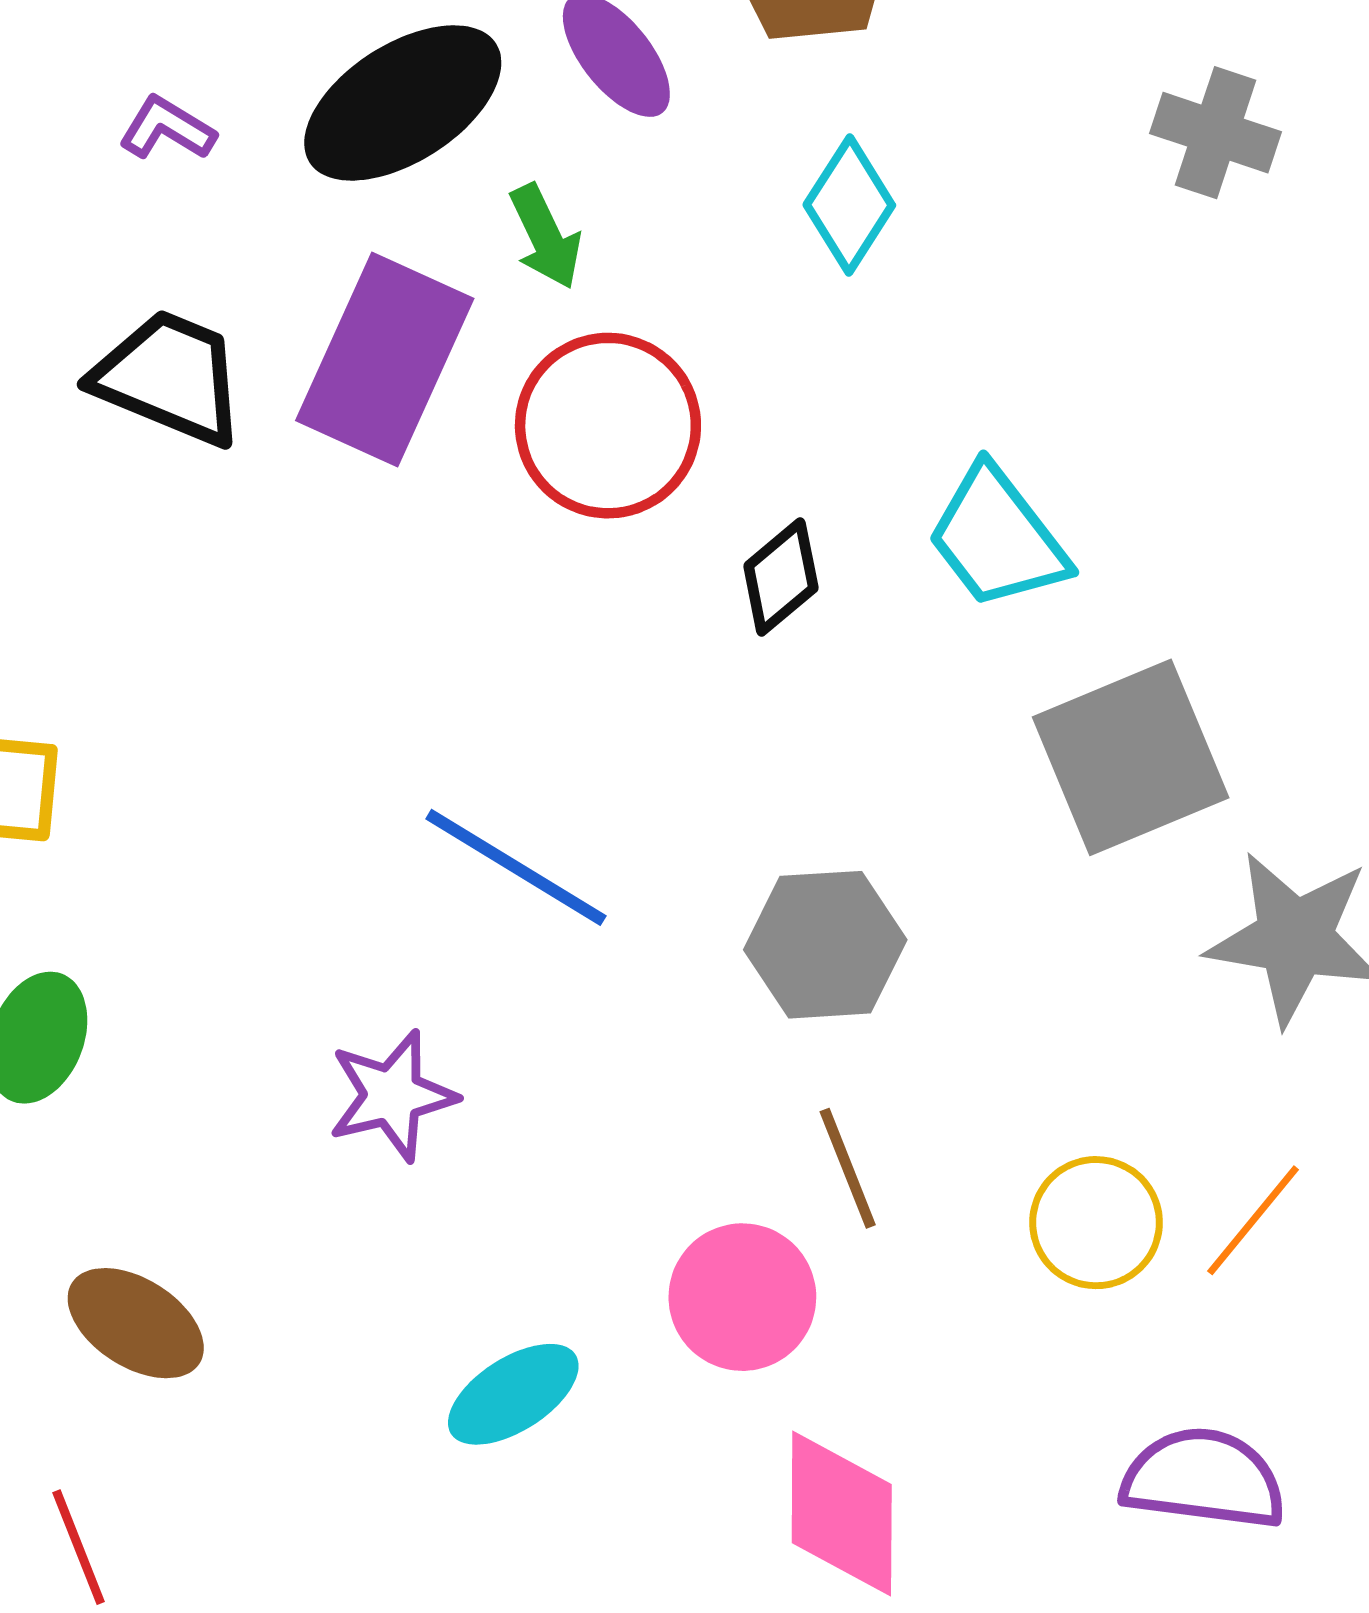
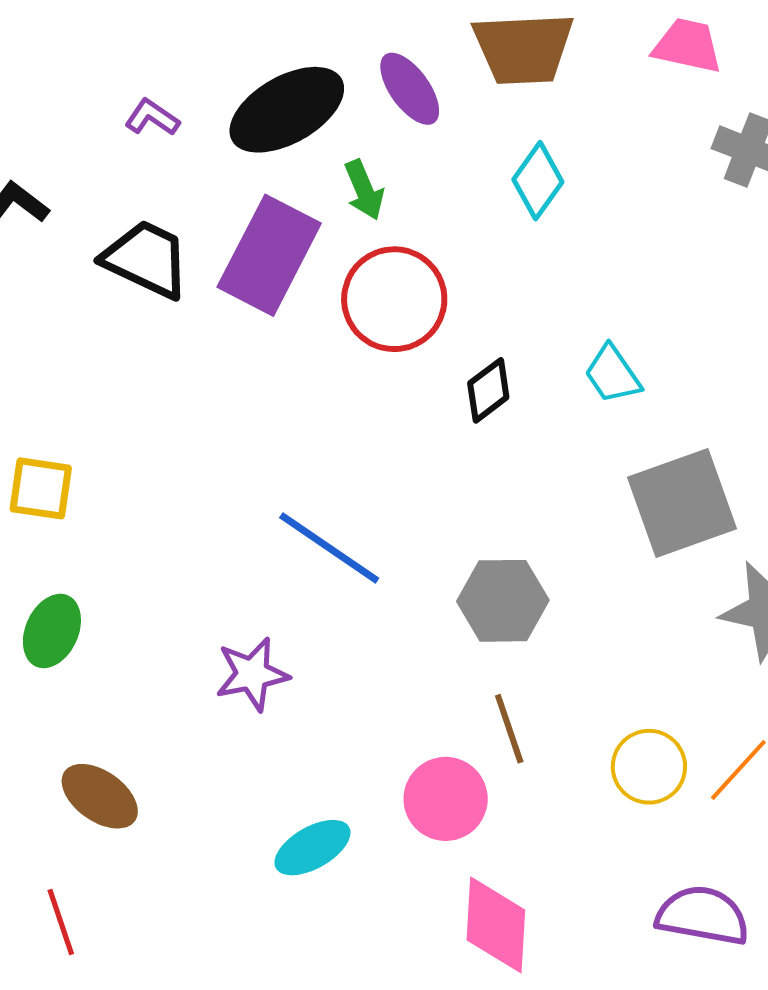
cyan trapezoid: (997, 538) -> (613, 374), size x0.7

